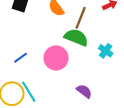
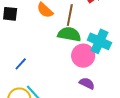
cyan cross: (106, 51) -> (99, 41), size x1.6
pink circle: (56, 58) -> (83, 56), moved

